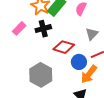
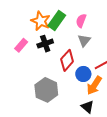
gray triangle: (92, 34) -> (84, 40), moved
red diamond: (64, 47) -> (67, 60), turned -60

